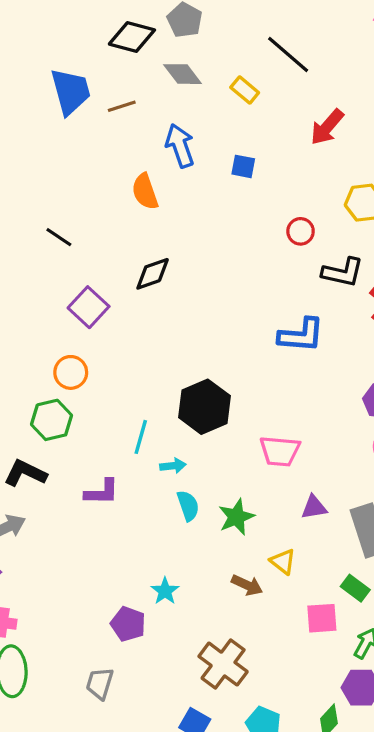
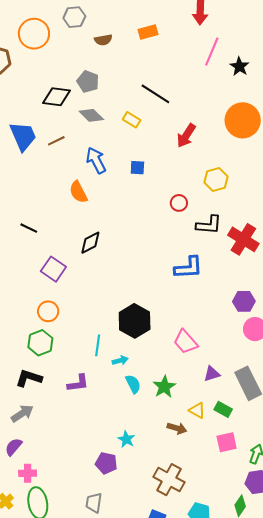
pink trapezoid: (280, 451) -> (185, 342), turned 52
green rectangle: (355, 588) -> (223, 409), moved

